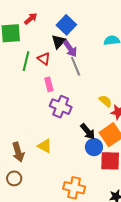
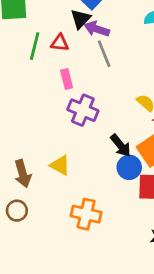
purple arrow: (70, 49) -> (97, 29), turned 144
red triangle: (44, 59) -> (60, 43), turned -32
orange cross: (74, 188) -> (86, 214), moved

